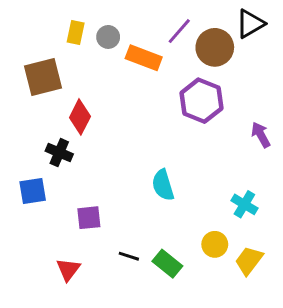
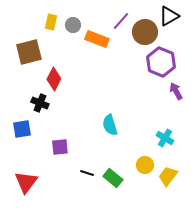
purple hexagon: (201, 101) -> (161, 62), moved
red triangle: (68, 270) -> (26, 182), moved, size x1.4

